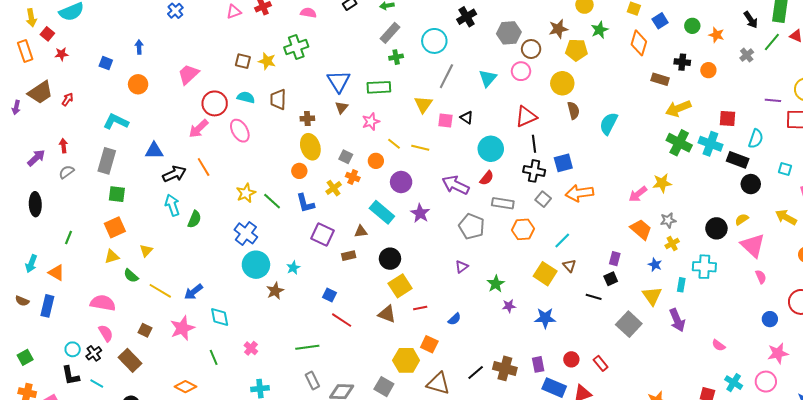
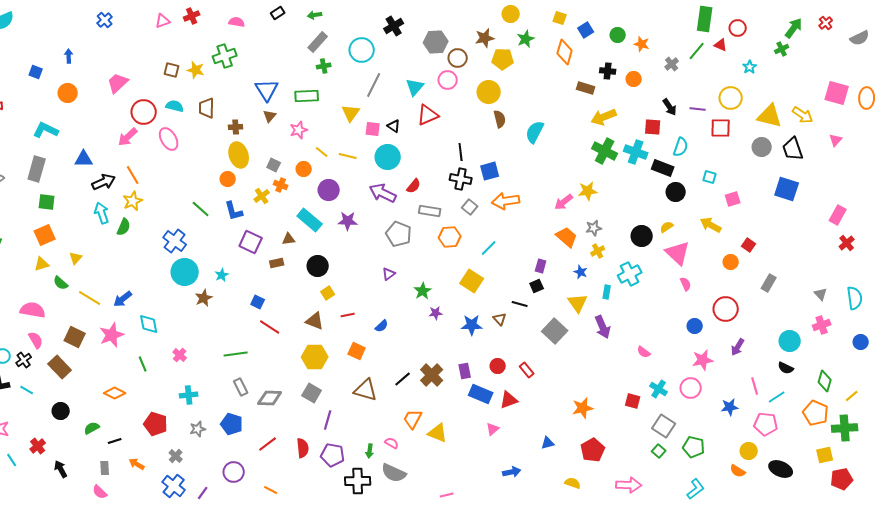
black arrow: (751, 20) -> (670, 107), moved
red triangle: (526, 117) -> (428, 115), moved
cyan circle: (491, 149) -> (388, 157), moved
yellow star: (246, 193) -> (133, 201), moved
purple star: (420, 213) -> (348, 221), turned -30
brown triangle: (569, 266) -> (500, 319), moved
cyan cross: (704, 267) -> (630, 274), turned -30
yellow square: (400, 286) -> (328, 293), size x0.6
brown square: (145, 330) -> (75, 337), size x1.5
yellow hexagon: (406, 360) -> (315, 357), moved
brown cross: (505, 368) -> (432, 375), turned 30

